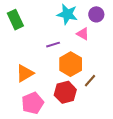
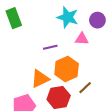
pink triangle: (83, 34) -> (82, 39), turned -32
orange triangle: (25, 73) -> (40, 79), moved

